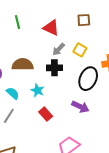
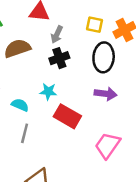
yellow square: (80, 50) -> (95, 25), moved
brown semicircle: (23, 64) -> (17, 48), moved
red rectangle: (46, 114) -> (67, 116), size x1.5

